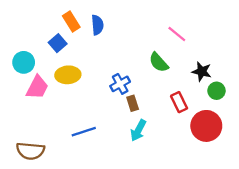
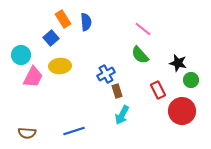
pink line: (177, 34) -> (143, 29), moved
blue line: (84, 132) -> (74, 131), moved
brown semicircle: (30, 151) -> (27, 133), size x0.7

